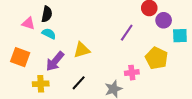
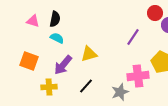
pink triangle: (28, 23) -> (33, 21), moved
pink cross: (132, 73) -> (138, 76), size x1.5

